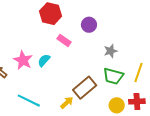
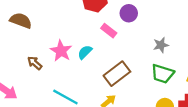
purple circle: (89, 25) -> (129, 13), moved
brown rectangle: (85, 88) -> (117, 74), moved

